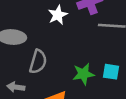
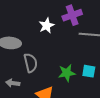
gray semicircle: (38, 62) -> (31, 63), turned -30

